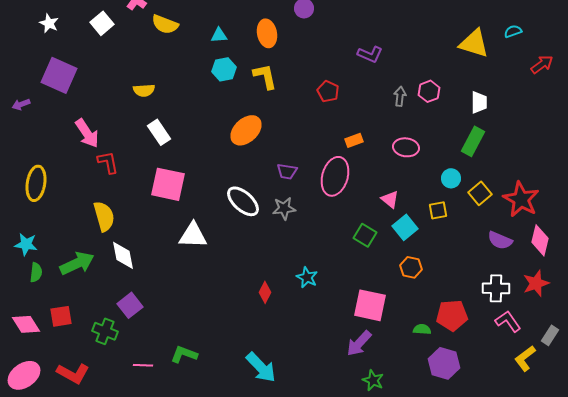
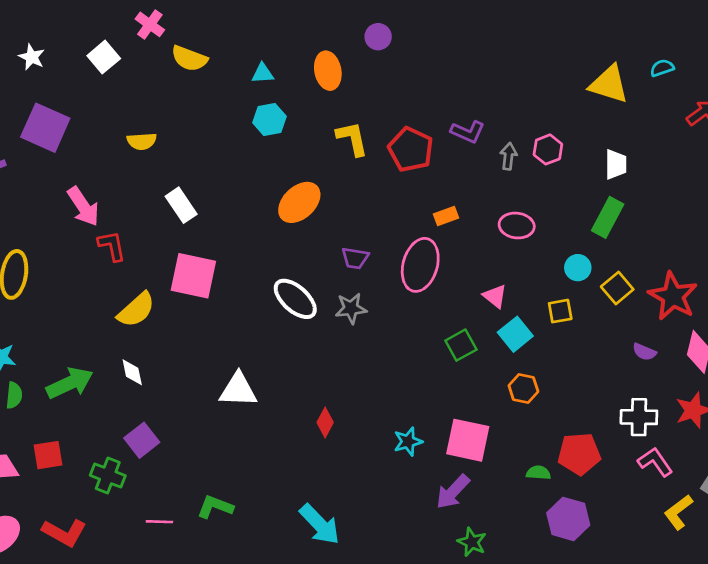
purple L-shape: (370, 54) -> (468, 132), moved
yellow L-shape: (265, 76) -> (352, 139), moved
yellow semicircle: (144, 90) -> (142, 141), moved
red pentagon: (328, 91) -> (411, 149), size x1.5
yellow semicircle: (104, 216) -> (136, 310), moved, turned 64
white triangle: (193, 235) -> (238, 390), moved
green square: (365, 235) -> (461, 345), turned 30
purple semicircle: (500, 240) -> (644, 352), size x0.7
white diamond: (123, 255) -> (132, 372), size x0.7
cyan star: (307, 277) -> (408, 442), moved, turned 30

